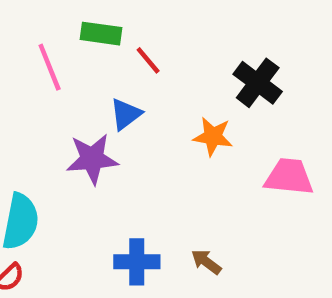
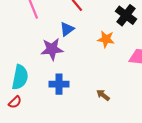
blue cross: (137, 262) -> (59, 84), moved

